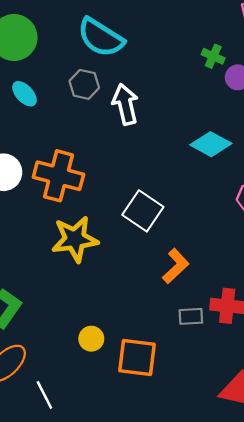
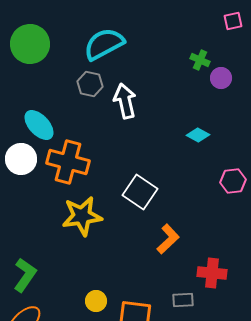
cyan semicircle: (101, 38) -> (104, 44), turned 120
cyan ellipse: (24, 94) -> (39, 125), moved, size x1.4
cyan diamond: (211, 144) -> (198, 135), size x0.7
gray rectangle: (191, 316) -> (183, 300), moved

